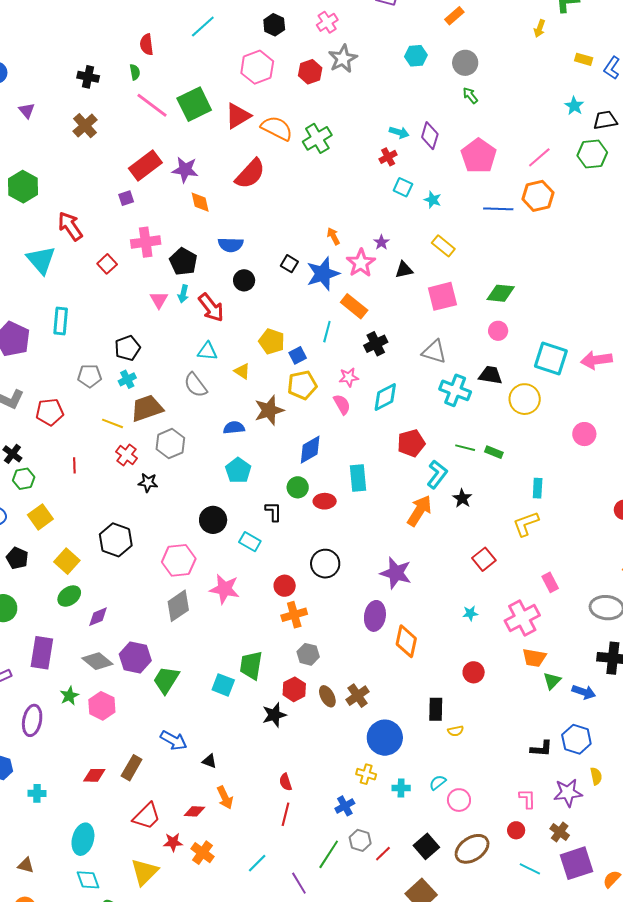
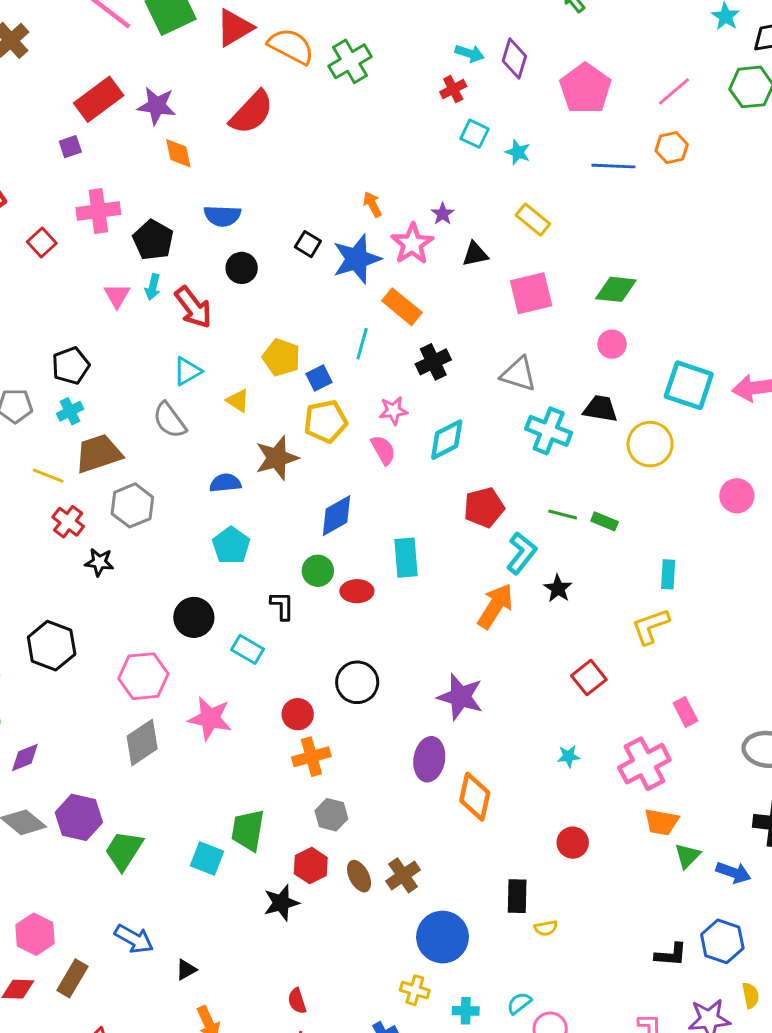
orange hexagon: (538, 196) -> (672, 148), size x0.7
cyan triangle: (207, 351) -> (187, 371), turned -35
pink hexagon: (102, 706) -> (35, 934), moved
black triangle: (209, 761) -> (186, 970), turned -49

